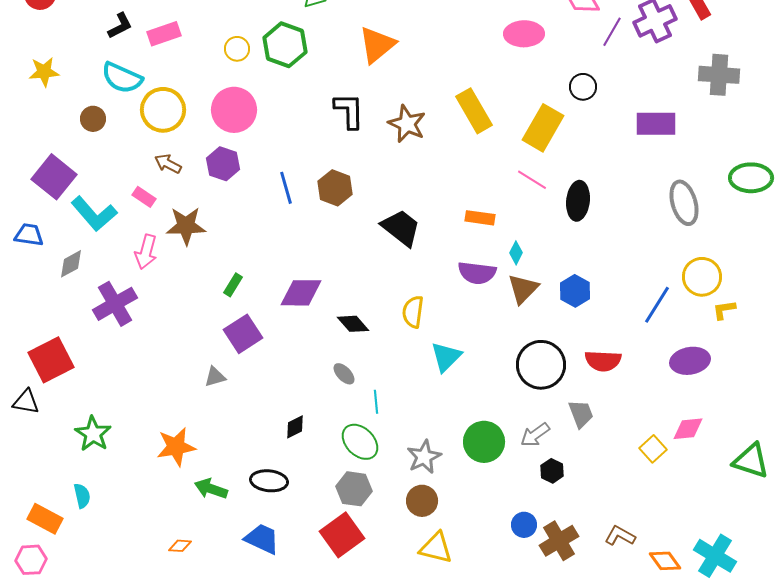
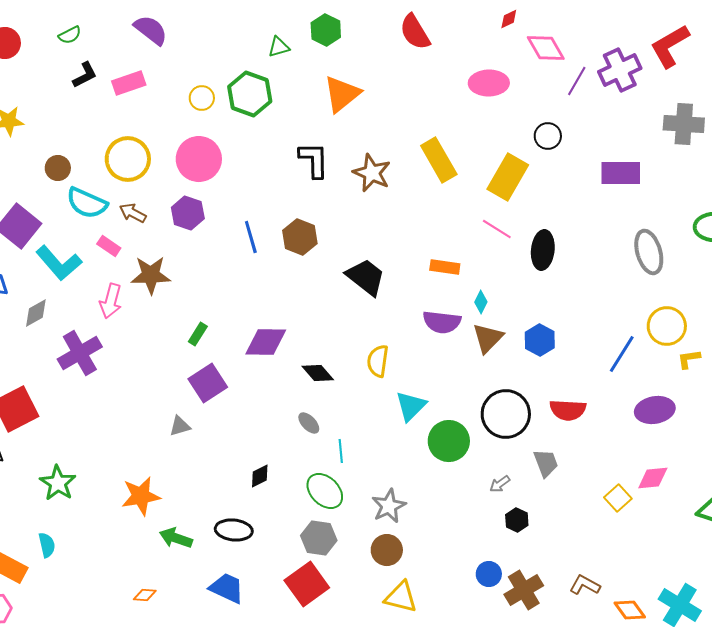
cyan semicircle: (122, 78) -> (87, 203), moved
gray arrow: (535, 435) -> (500, 484), size x0.7
green circle: (484, 442) -> (449, 441), moved

